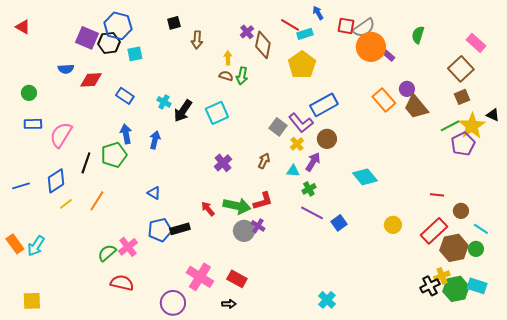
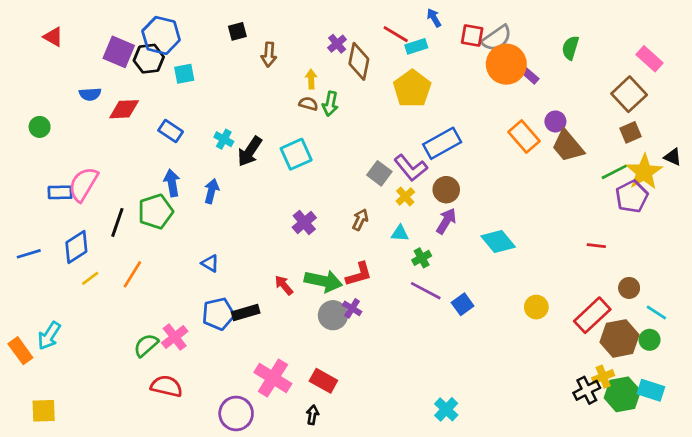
red triangle: (23, 27) -> (53, 37), moved
blue rectangle: (33, 124) -> (60, 192), moved
purple arrow: (313, 162) -> (446, 221), moved
red line: (437, 195) -> (596, 246), moved
orange rectangle: (15, 244) -> (20, 351), moved
black arrow: (229, 304) -> (312, 415), turned -80

